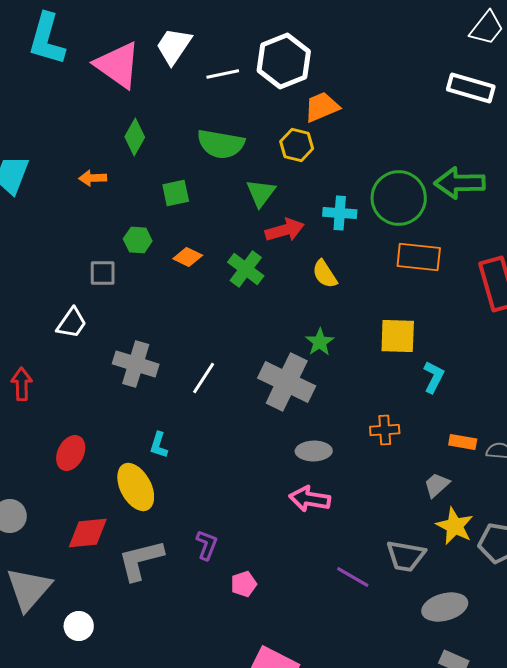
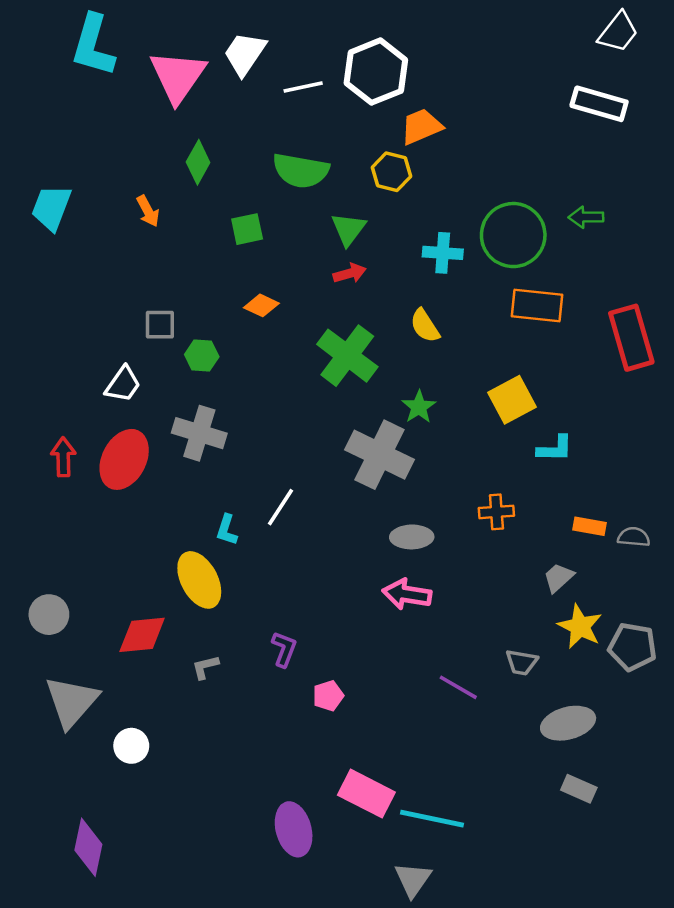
pink triangle: (118, 65) -> (178, 76), turned 30
orange arrow: (93, 178) -> (148, 211), turned -116
green arrow: (460, 183) -> (586, 217), size x0.6
red arrow: (285, 230) -> (350, 273), moved, size x0.7
green hexagon: (138, 240) -> (202, 356), moved
green cross: (246, 269) -> (347, 356), moved, size x1.4
yellow square: (398, 336) -> (512, 400), turned -30
cyan L-shape: (434, 377) -> (555, 449), turned 64
white line: (204, 378) -> (280, 507), moved
red ellipse: (71, 453) -> (124, 459), moved, size x1.4
gray trapezoid: (406, 556) -> (522, 662), size x0.7
gray L-shape: (141, 560) -> (205, 667), size x0.5

